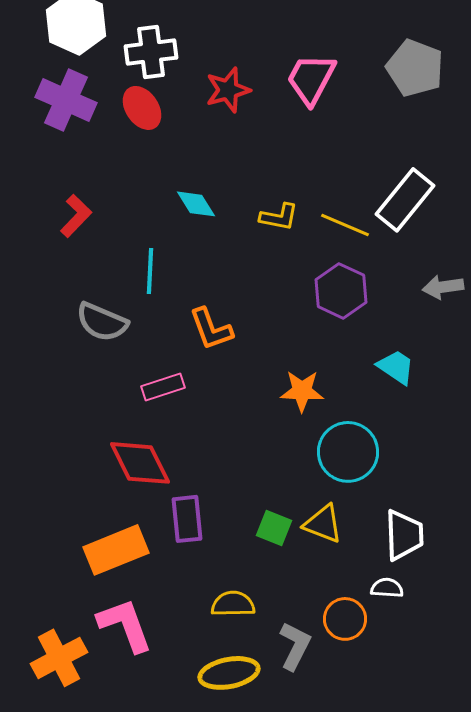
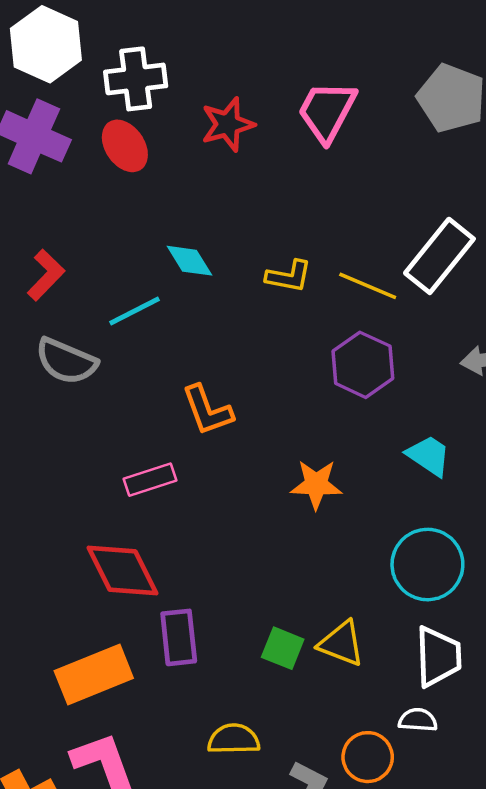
cyan line: (150, 271) -> (134, 311), moved, turned 60
gray semicircle: (102, 322) -> (66, 361), moved
cyan circle: (348, 452) -> (427, 565), moved

